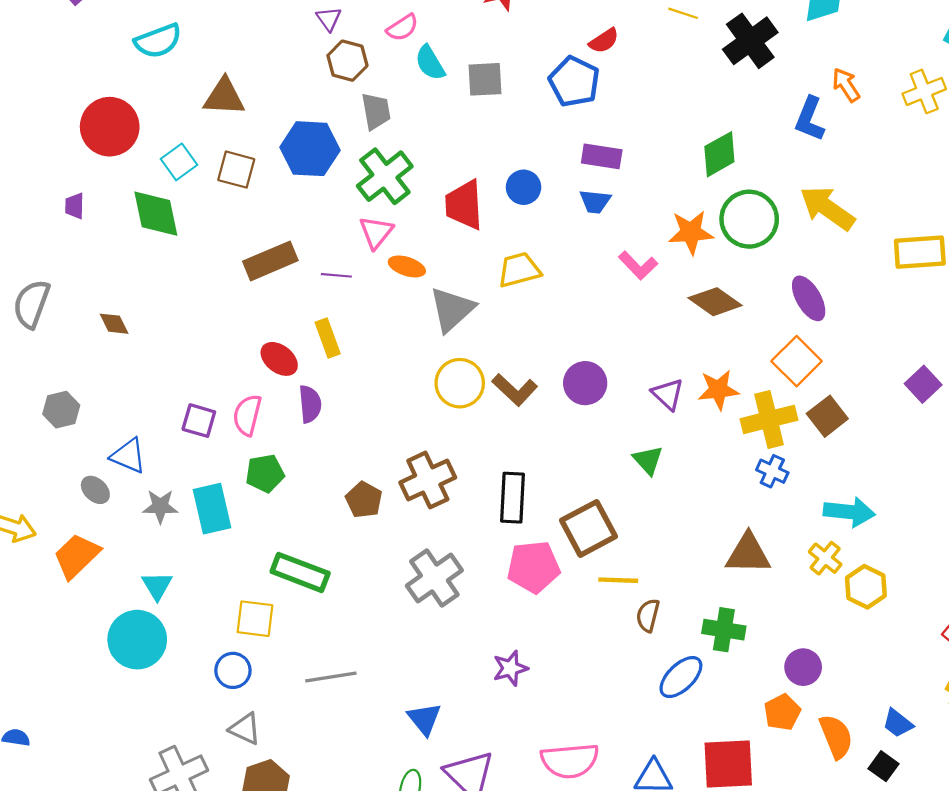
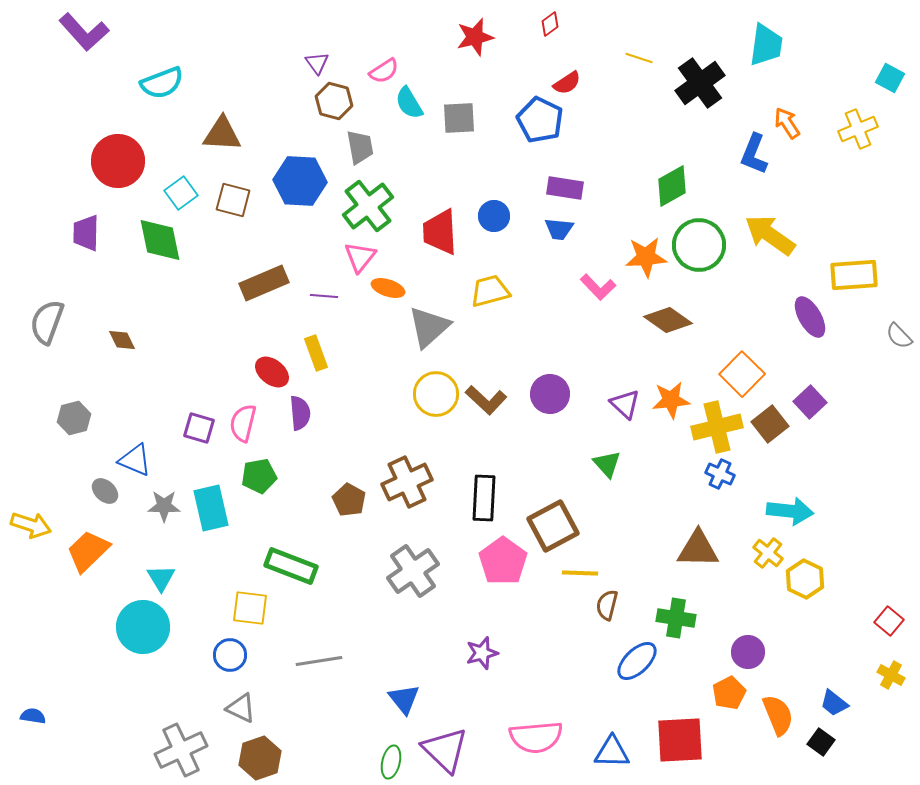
purple trapezoid: (74, 206) -> (86, 233), size x1.5
purple ellipse: (809, 298) -> (810, 317), moved
purple square: (923, 384) -> (810, 402), moved
pink pentagon: (533, 567) -> (503, 561), turned -30

